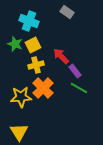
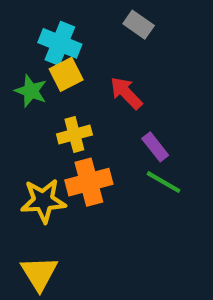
yellow square: (33, 45) -> (66, 74), moved
red arrow: (61, 56) -> (126, 93), moved
orange cross: (43, 88) -> (89, 182), turned 30

